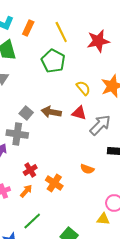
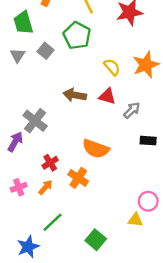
gray square: (26, 113) -> (46, 51), moved
gray arrow: (100, 125) -> (132, 110), size x0.7
gray cross: (17, 134) -> (35, 121), turned 30
orange semicircle: (87, 169) -> (96, 149), moved, size x1.6

